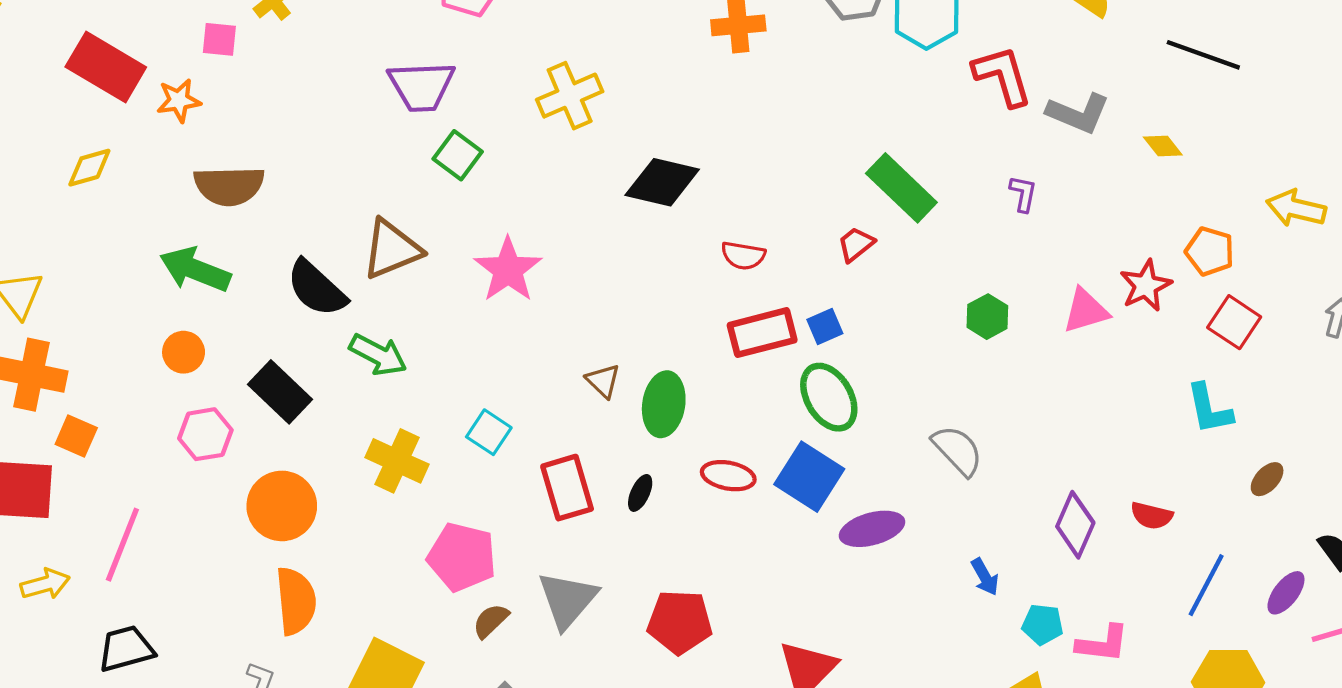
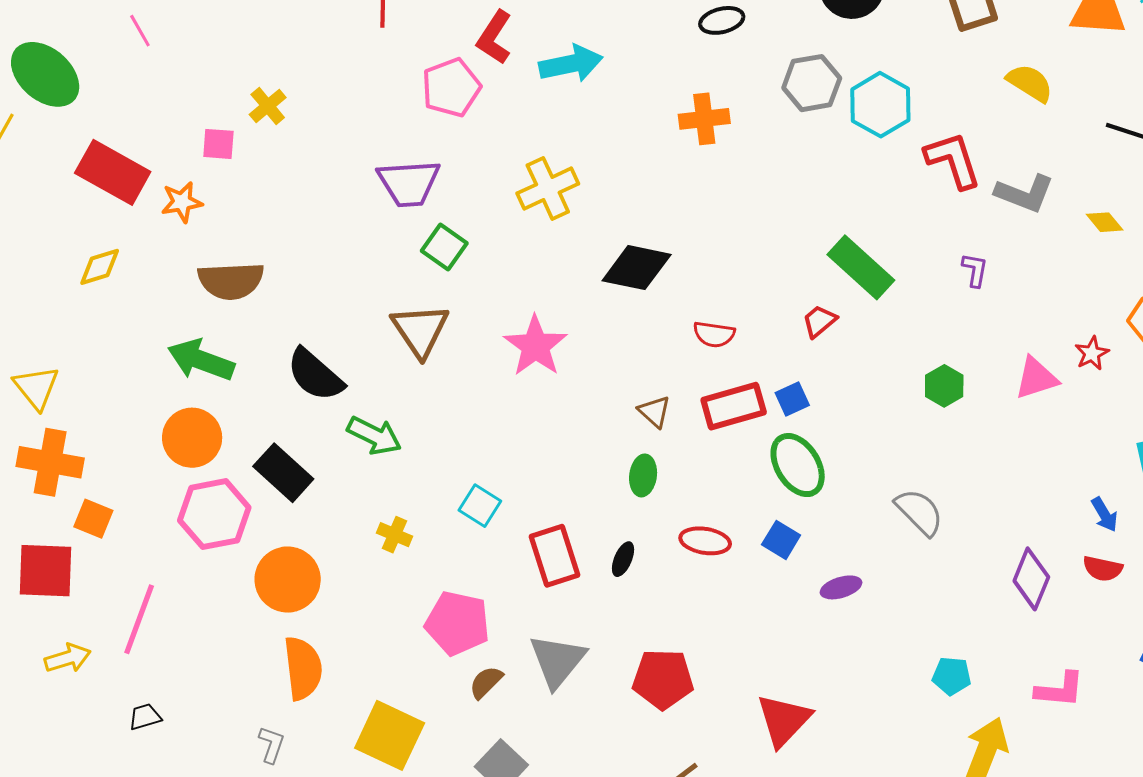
brown triangle: (392, 249) -> (420, 330), moved, turned -40
pink star: (508, 270) -> (535, 346), moved
red star: (1146, 286) -> (1092, 353), size x0.7
orange circle: (184, 352) -> (192, 438), size x1.5
brown triangle: (603, 381) -> (654, 412), moved
green ellipse: (664, 404) -> (643, 475), size x0.7
pink hexagon: (205, 434) -> (214, 514), size x1.4
yellow cross: (397, 461) -> (395, 535), size x0.6
blue square: (809, 477) -> (781, 540), size x0.6
purple ellipse: (872, 529) -> (841, 587), size x0.7
blue arrow: (985, 577) -> (1104, 515), moved
cyan pentagon: (1043, 624) -> (952, 676), moved
black trapezoid: (126, 649) -> (145, 717), size x0.6

